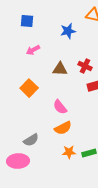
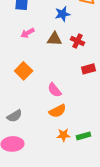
red cross: (85, 66) -> (78, 41), moved
brown triangle: (60, 69) -> (54, 39), moved
gray semicircle: (31, 140) -> (14, 116), moved

